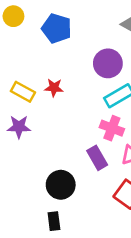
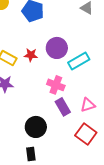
purple circle: (108, 63) -> (57, 48), moved
pink cross: (112, 128) -> (56, 85), moved

